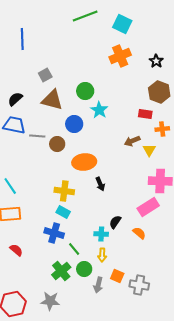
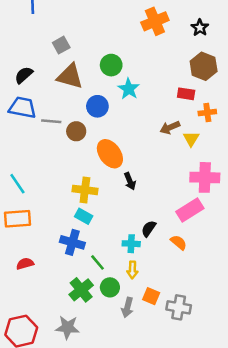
orange ellipse: (84, 162) -> (110, 154), turned 60
red semicircle: (16, 250) -> (25, 264), turned -56

